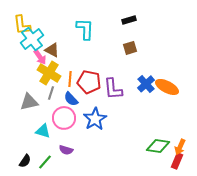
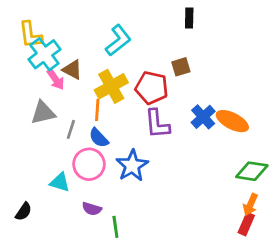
black rectangle: (129, 20) -> (189, 18), moved, turned -72
cyan L-shape: (85, 29) -> (118, 40), turned 50
yellow cross: (49, 73) -> (111, 86), moved, turned 30
red pentagon: (89, 82) -> (152, 88), moved
gray triangle: (29, 102) -> (43, 113), moved
green diamond: (158, 146) -> (252, 171), moved
black semicircle: (25, 161) -> (24, 212), moved
green line: (45, 162) -> (115, 227), moved, turned -49

